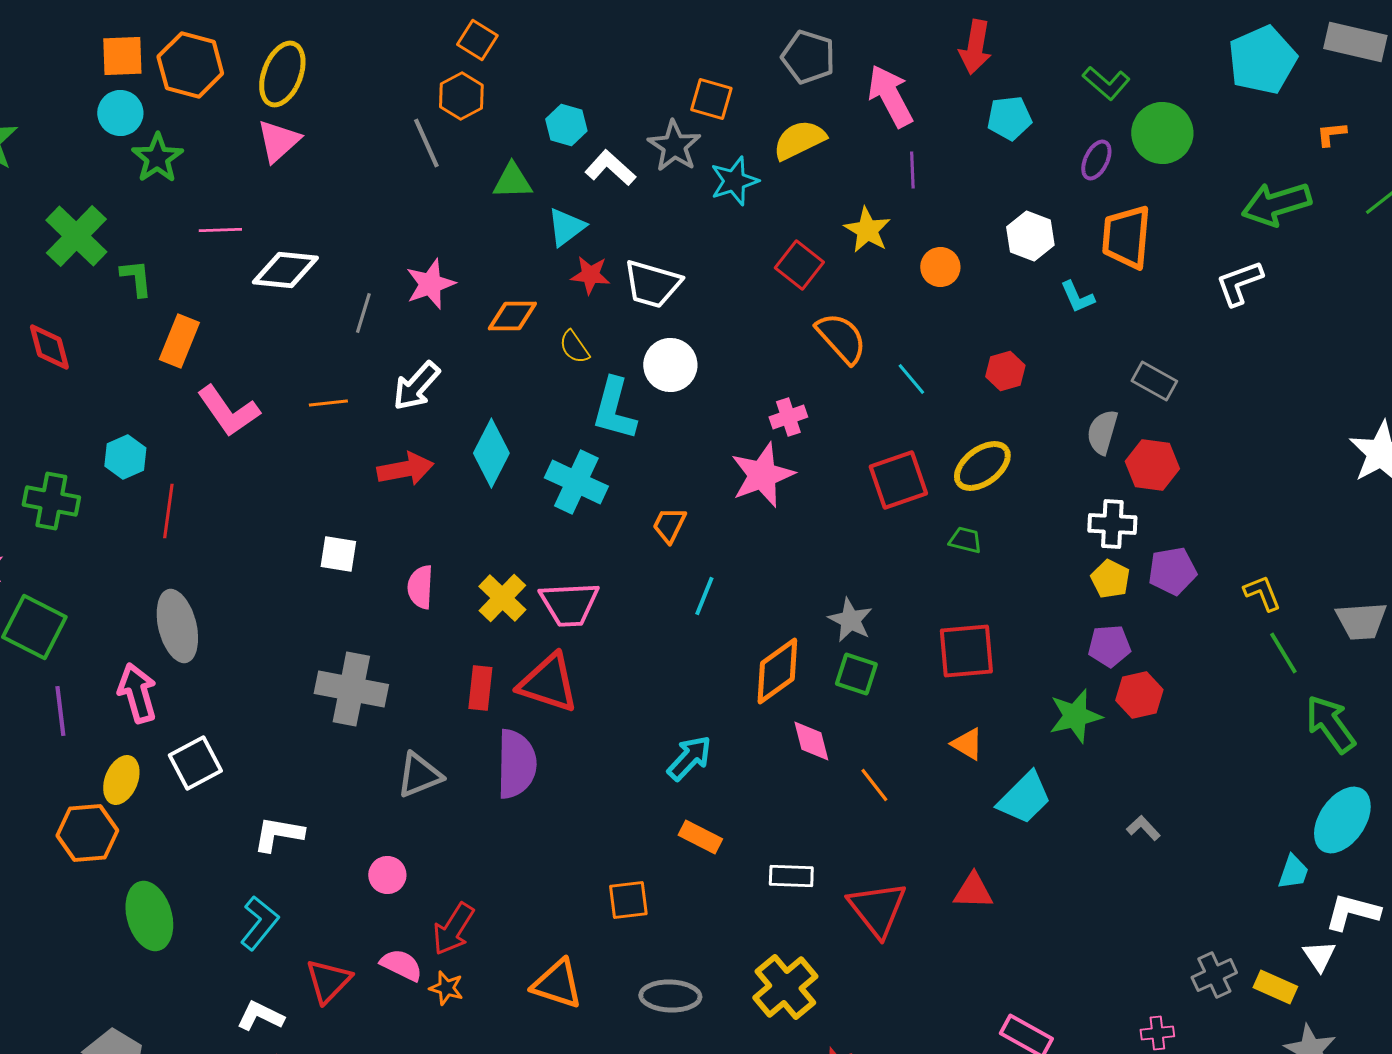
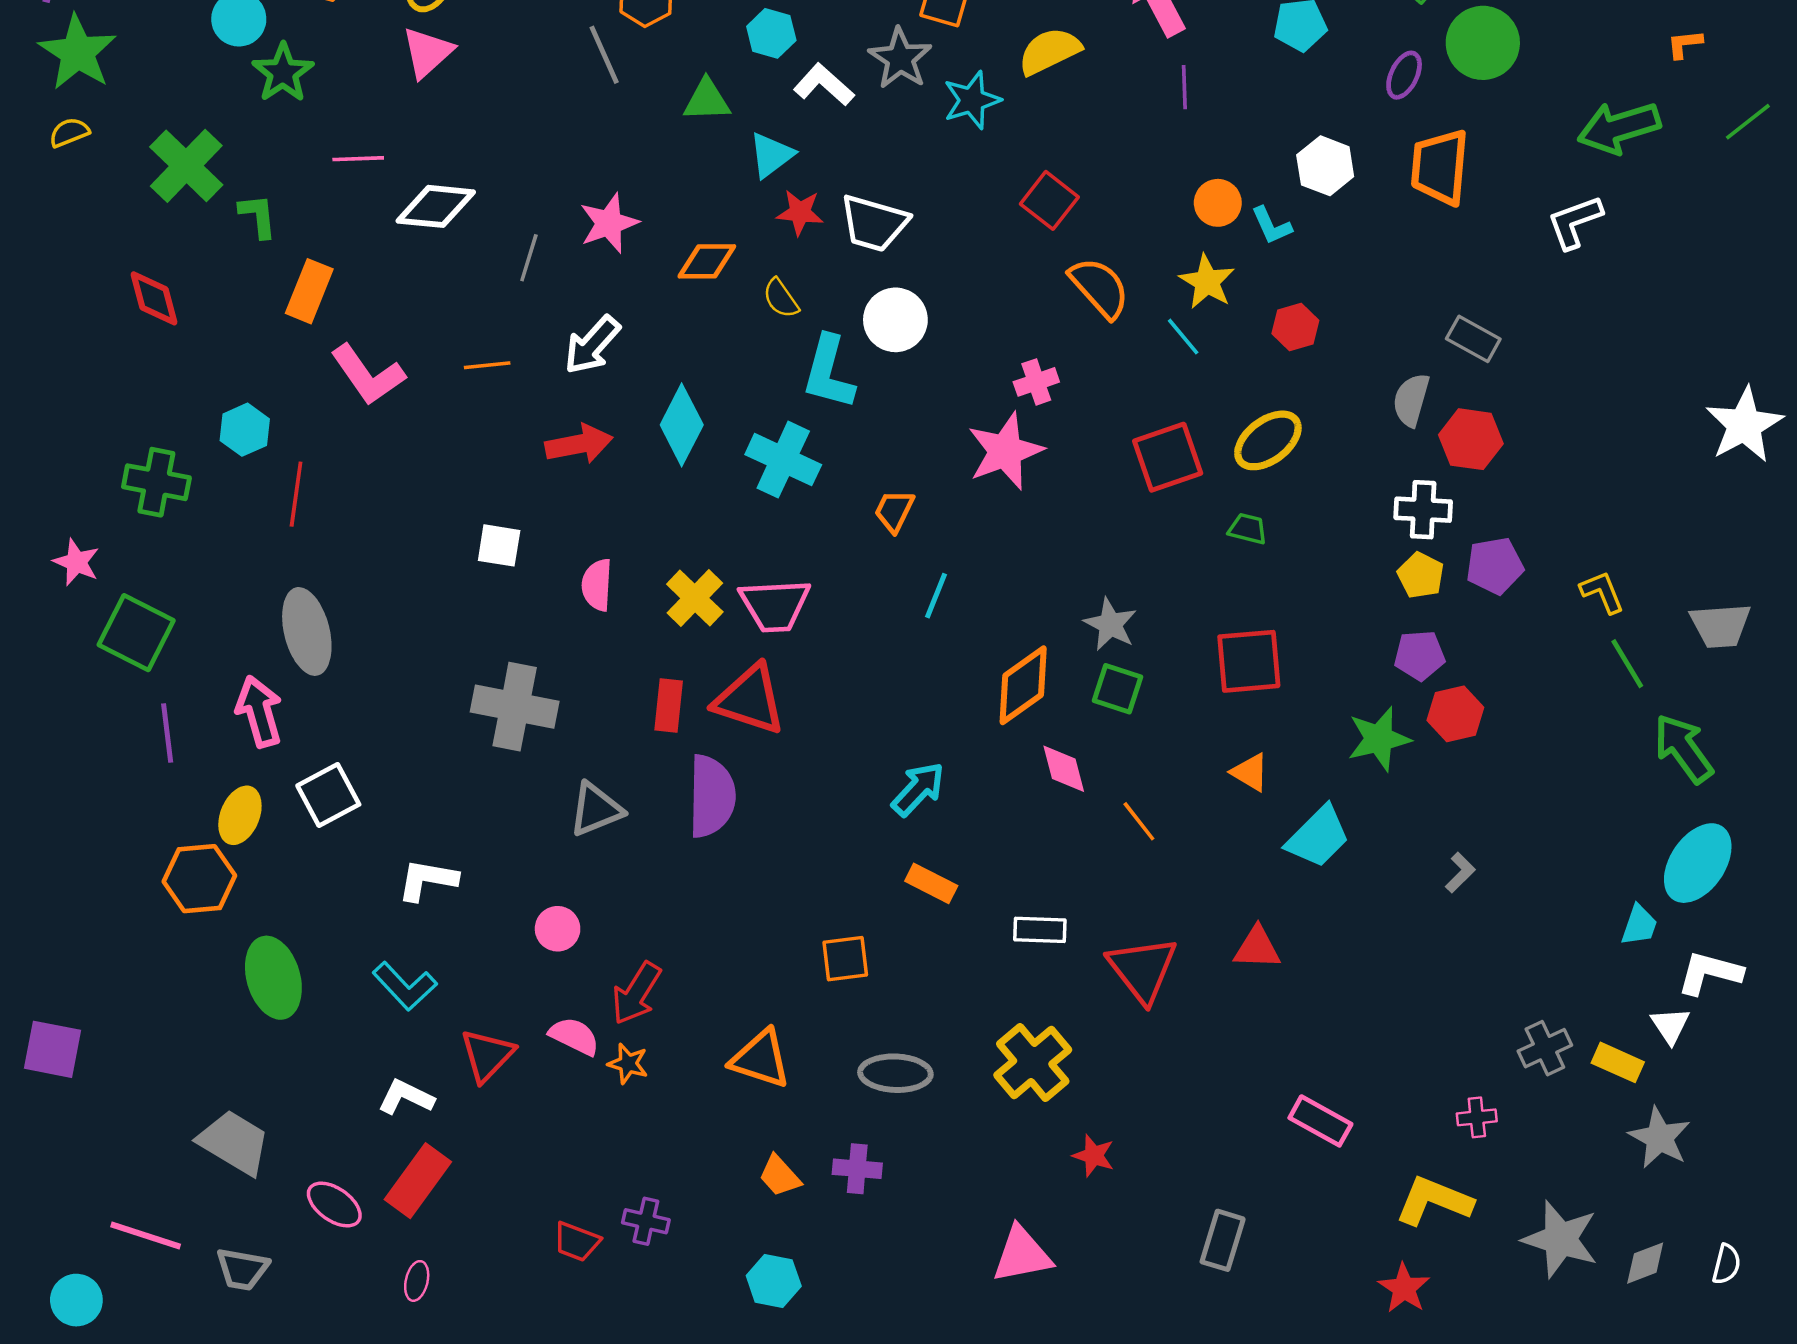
yellow star: (867, 230) -> (1207, 282), moved
cyan L-shape: (1077, 297) -> (1271, 226), moved
gray L-shape: (1143, 828) -> (1460, 873), turned 88
cyan L-shape: (259, 923) -> (405, 986), turned 98

